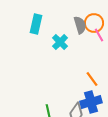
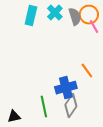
cyan cross: (60, 42) -> (55, 13), moved
blue cross: (91, 102) -> (66, 88), moved

